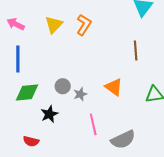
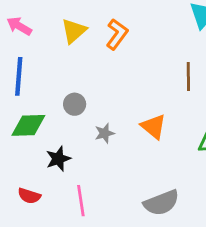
gray circle: (63, 86) -> (75, 104), moved
pink line: (93, 124) -> (81, 201), moved

